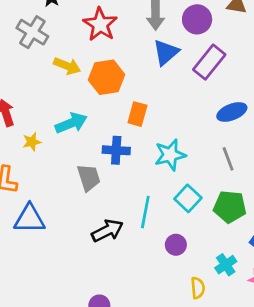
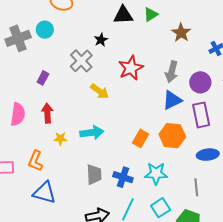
purple rectangle: (209, 62) -> (201, 115), turned -65
orange hexagon: (107, 77) -> (172, 136), moved
blue cross: (116, 150) -> (123, 177), moved

